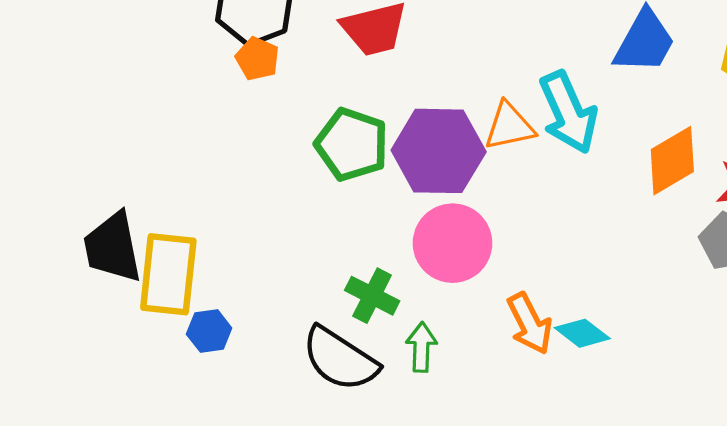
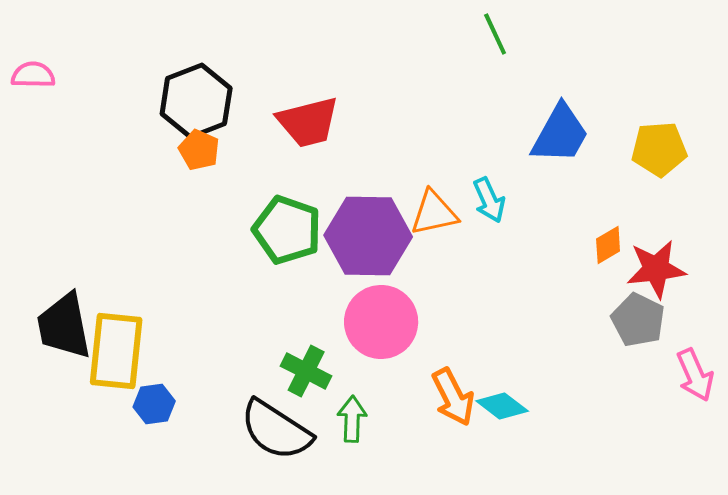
cyan arrow: (568, 112) -> (489, 200), size x0.6
orange diamond: (672, 161) -> (608, 245), moved, size x0.6

